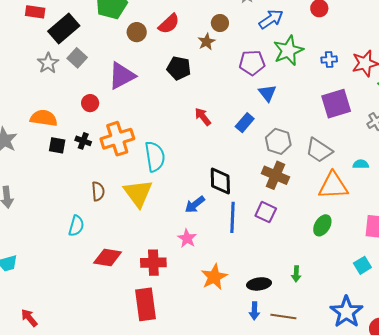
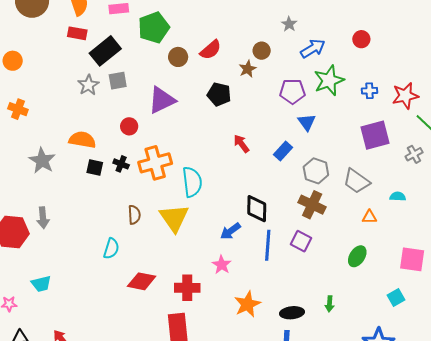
gray square: (77, 58) -> (118, 81), turned 36
orange triangle: (333, 186) -> (369, 217), size x0.5

